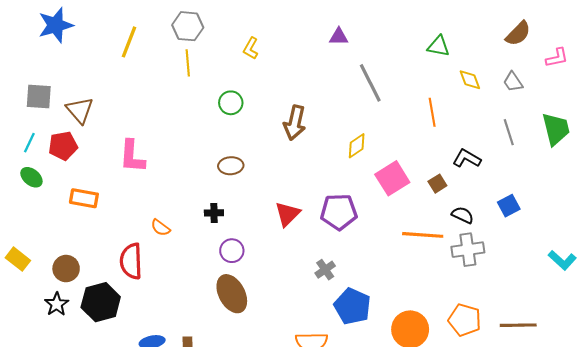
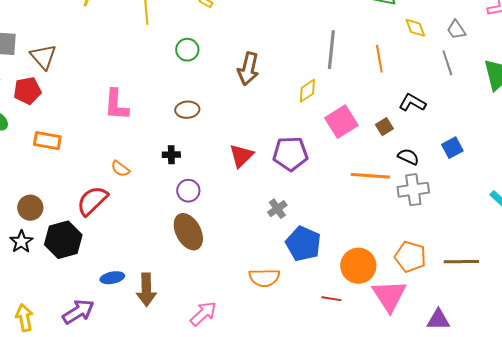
gray line: (370, 83) -> (331, 50), moved, turned 33
gray line: (509, 132) -> (447, 63), moved
pink L-shape: (132, 156) -> (116, 105), moved
red semicircle: (131, 261) -> (92, 201), turned 48

